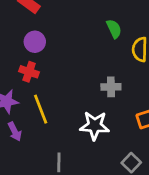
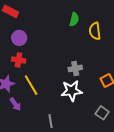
green semicircle: (114, 29) -> (74, 19), turned 48
gray cross: (111, 87) -> (75, 68), moved

